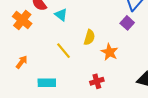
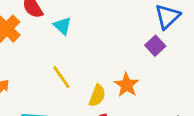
yellow semicircle: (89, 37) -> (97, 96), moved

